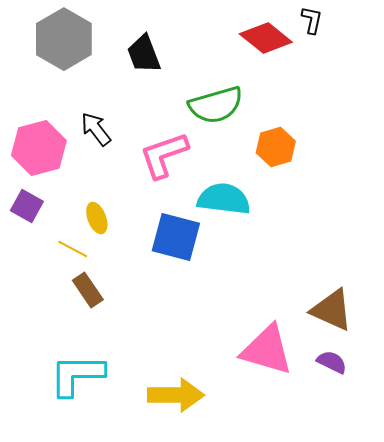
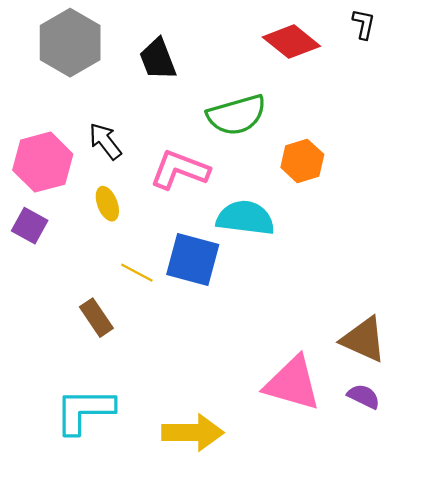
black L-shape: (312, 20) -> (364, 24), moved
pink L-shape: (164, 155) -> (180, 170), turned 40
yellow ellipse: (97, 218) -> (107, 204), moved
yellow line: (73, 249) -> (137, 273), moved

